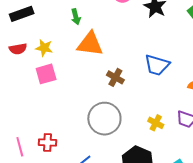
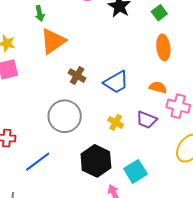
orange triangle: (90, 44) -> (53, 41), turned -44
blue trapezoid: (157, 65) -> (116, 82), moved, turned -48

